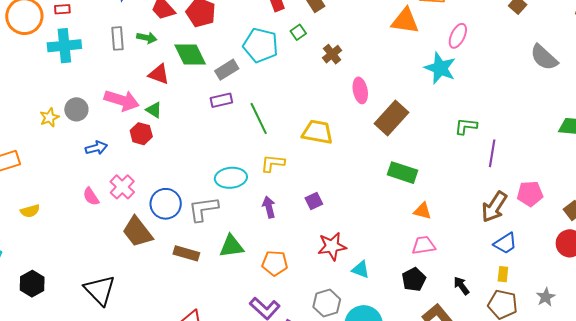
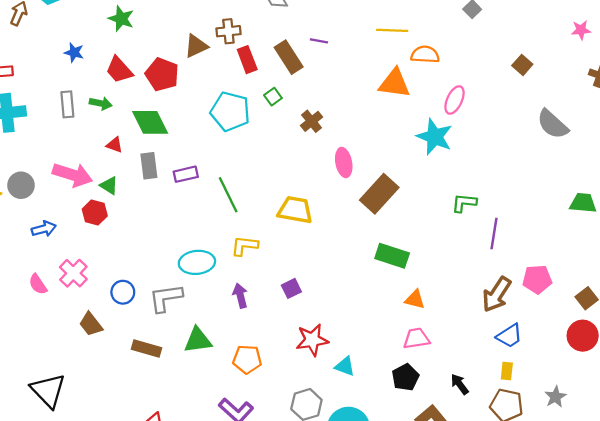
gray rectangle: (227, 70) -> (149, 166), moved, turned -65
red triangle: (159, 74) -> (115, 145), size x0.7
blue circle: (166, 204) -> (123, 292), size x0.7
brown trapezoid: (137, 232) -> (91, 324), size x0.7

